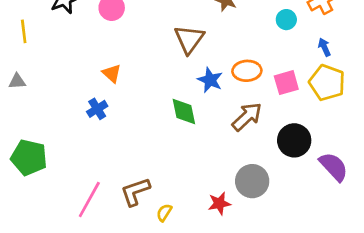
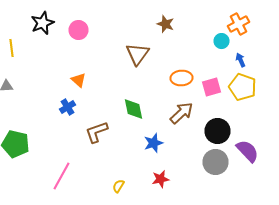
cyan circle: (286, 20) -> (222, 41), moved
blue star: (210, 80) -> (154, 143), moved, turned 30
gray circle: (252, 181) -> (216, 162), moved
brown L-shape: (135, 192) -> (96, 132), moved

